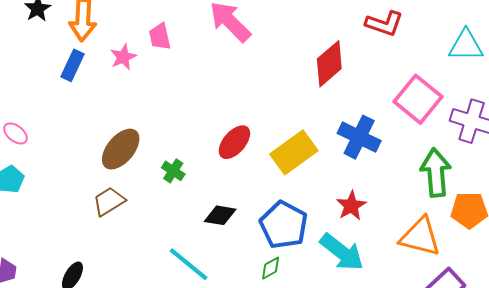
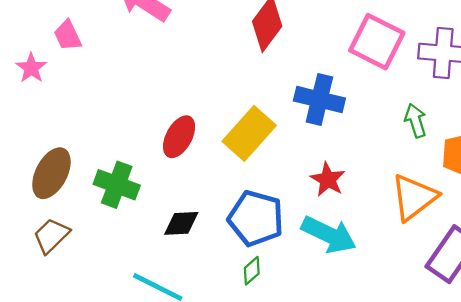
green cross: (173, 171) -> (117, 185), size x1.6
green arrow: (436, 173) -> (416, 121), size x0.6
orange triangle: (420, 237) -> (414, 197), turned -39

